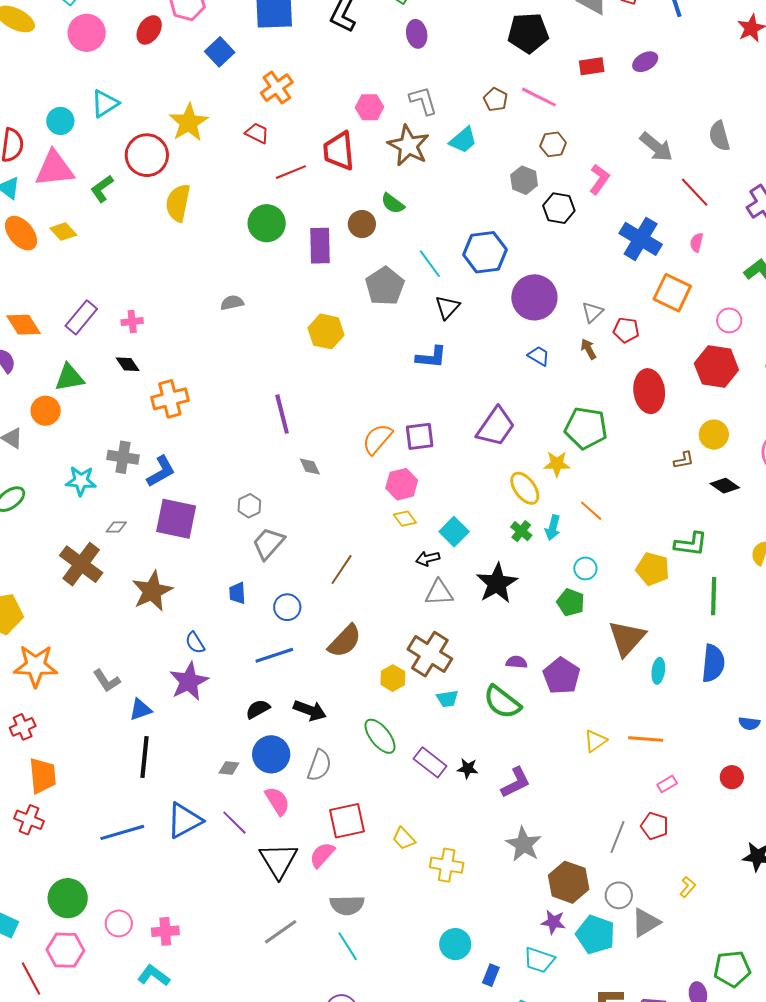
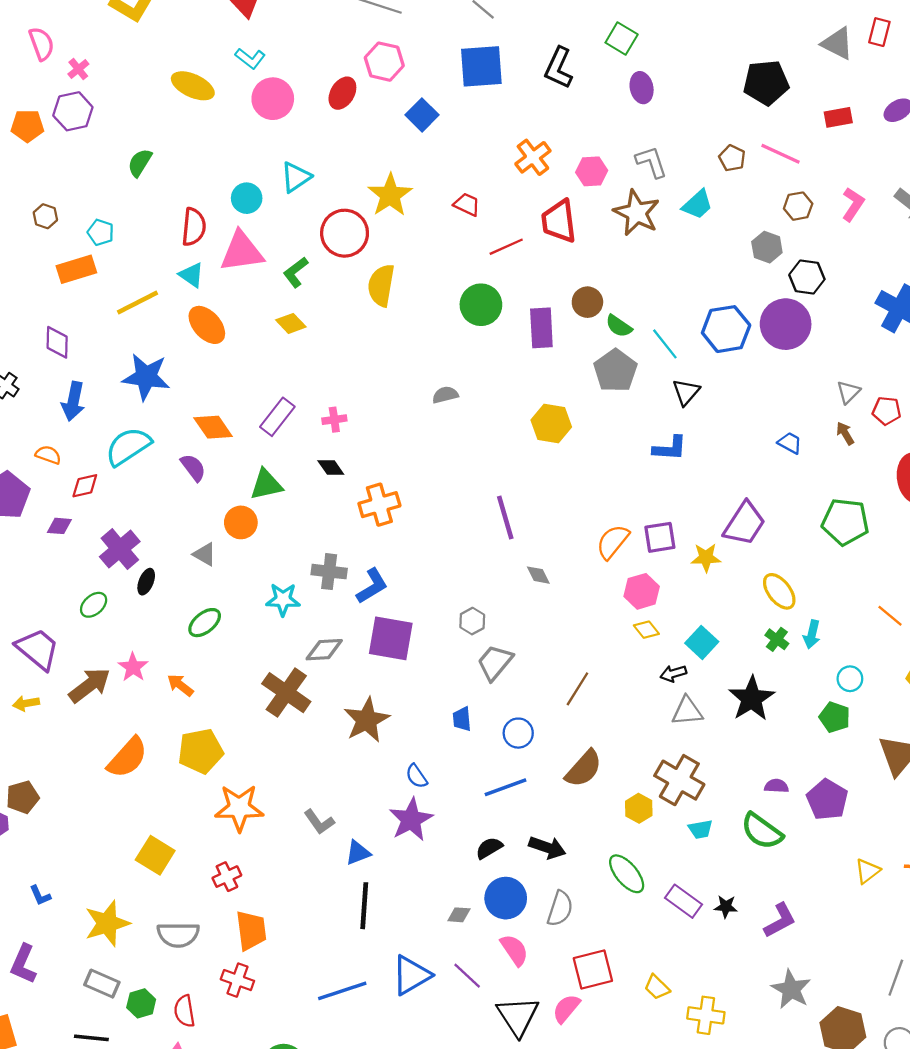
orange cross: (277, 88) -> (533, 157), moved
pink L-shape: (599, 179) -> (853, 204), moved
green semicircle: (393, 203) -> (619, 326), moved
yellow diamond: (63, 232) -> (291, 323), moved
purple circle: (534, 297) -> (786, 324), moved
yellow star: (557, 464) -> (706, 558), moved
orange line: (591, 511) -> (890, 616), moved
gray diamond: (116, 527) -> (324, 650), size x1.6

